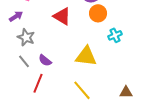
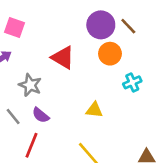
gray star: (26, 37) -> (30, 85), moved
yellow triangle: (86, 56) -> (94, 110), size x0.6

